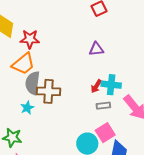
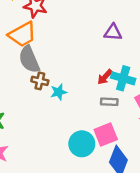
gray semicircle: (33, 83) -> (29, 59), turned -40
brown cross: (49, 91) -> (40, 81), moved, size x0.6
cyan star: (27, 108) -> (59, 92), moved

